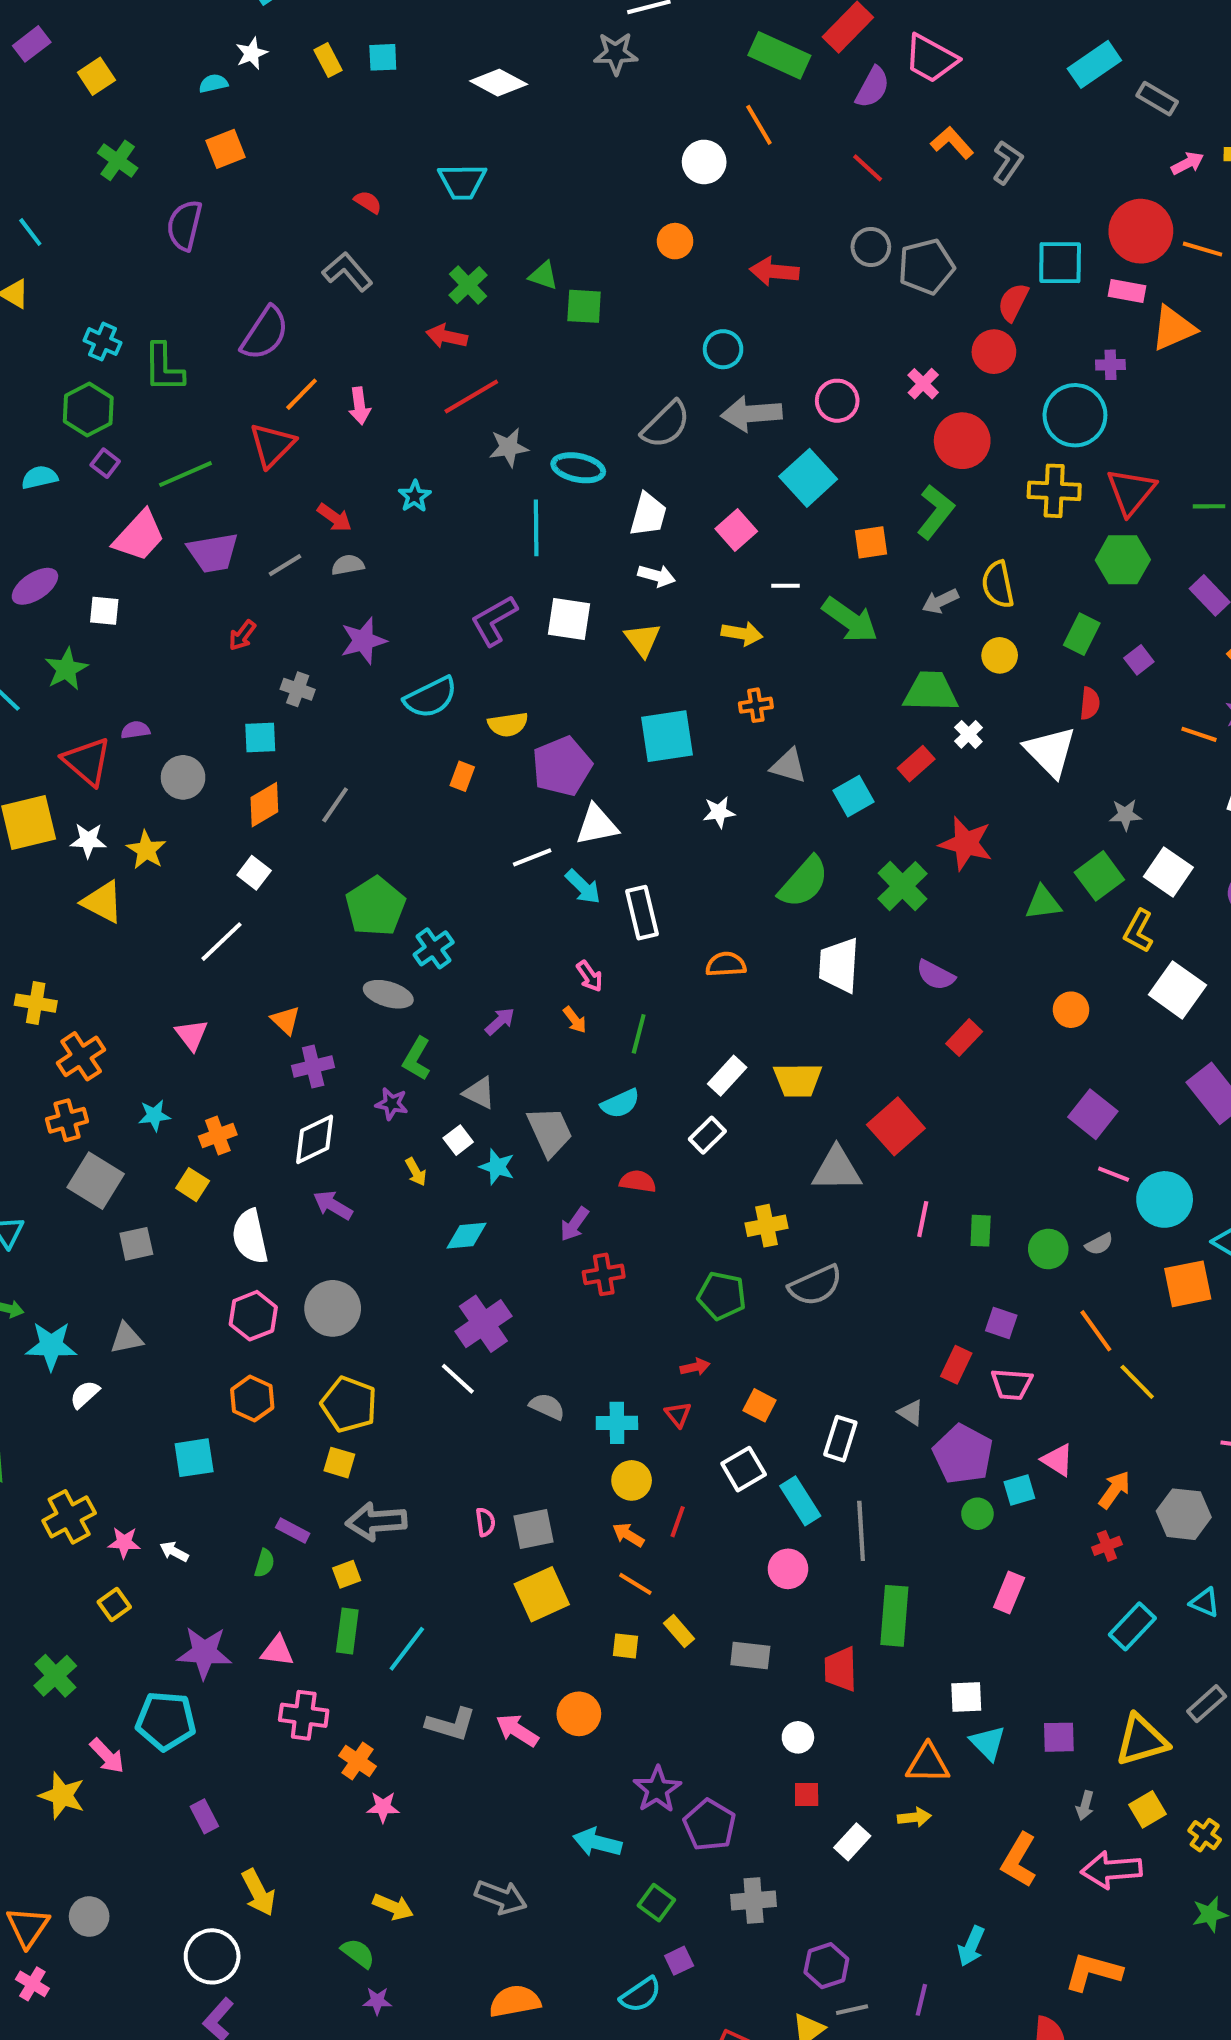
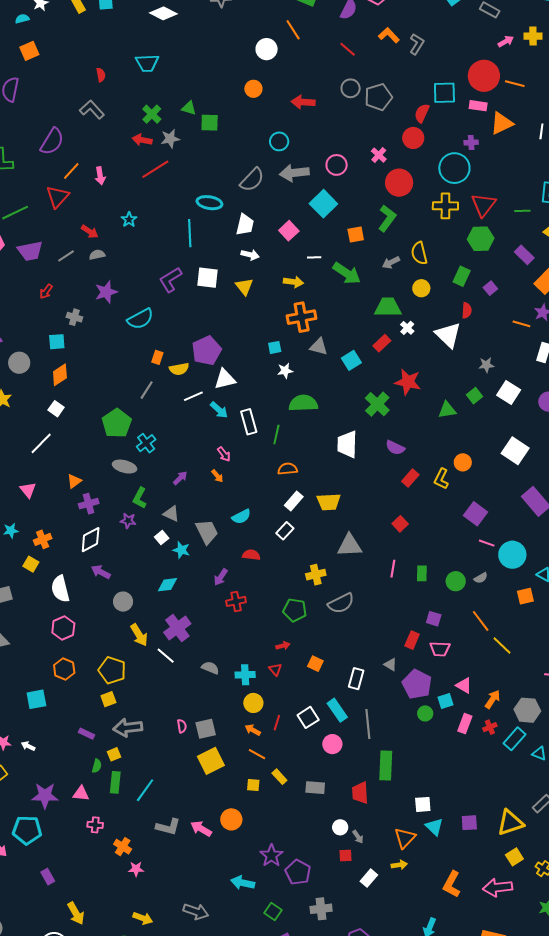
red semicircle: (368, 202) -> (101, 75), turned 48
gray star: (509, 447) -> (170, 139), moved
orange cross: (756, 705) -> (302, 317), size x1.8
yellow semicircle: (508, 724) -> (179, 369), moved
cyan square: (667, 736) -> (275, 347), moved, size x0.5
gray line: (335, 805) -> (147, 390), moved
green square: (1099, 876) -> (475, 396), size x0.7
green semicircle: (804, 882) -> (303, 403), moved, turned -132
yellow L-shape: (1139, 931) -> (441, 479), moved
orange semicircle: (726, 964) -> (288, 469), moved
orange triangle: (286, 1020) -> (74, 481), turned 42
green line: (639, 1034) -> (276, 434), moved
red square: (896, 1126) -> (400, 524), moved, size x0.6
yellow arrow: (416, 1172) -> (139, 635), moved, size x1.6
orange square: (1188, 1284) -> (525, 596), size x0.7
gray circle: (333, 1308) -> (123, 602), moved, size x0.7
yellow square: (339, 1463) -> (108, 699), turned -35
white square: (744, 1469) -> (308, 717), moved
green semicircle: (264, 1563) -> (97, 766), moved
pink rectangle: (1009, 1593) -> (465, 724), moved
cyan rectangle: (1132, 1626) -> (515, 739), moved
pink cross: (304, 1715) -> (95, 825), size x0.7
orange triangle: (928, 1764) -> (405, 838), turned -45
gray arrow: (1085, 1805) -> (358, 837), moved, turned -48

